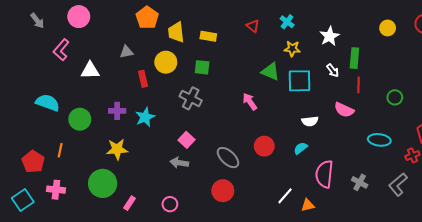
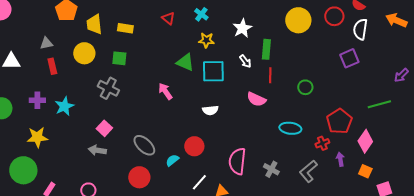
yellow circle: (388, 28) -> (298, 20), size x1.6
red rectangle: (143, 79) -> (52, 66), moved
white semicircle: (310, 121) -> (210, 110), moved
red circle: (264, 146) -> (194, 146), moved
cyan semicircle: (301, 148) -> (172, 160), moved

